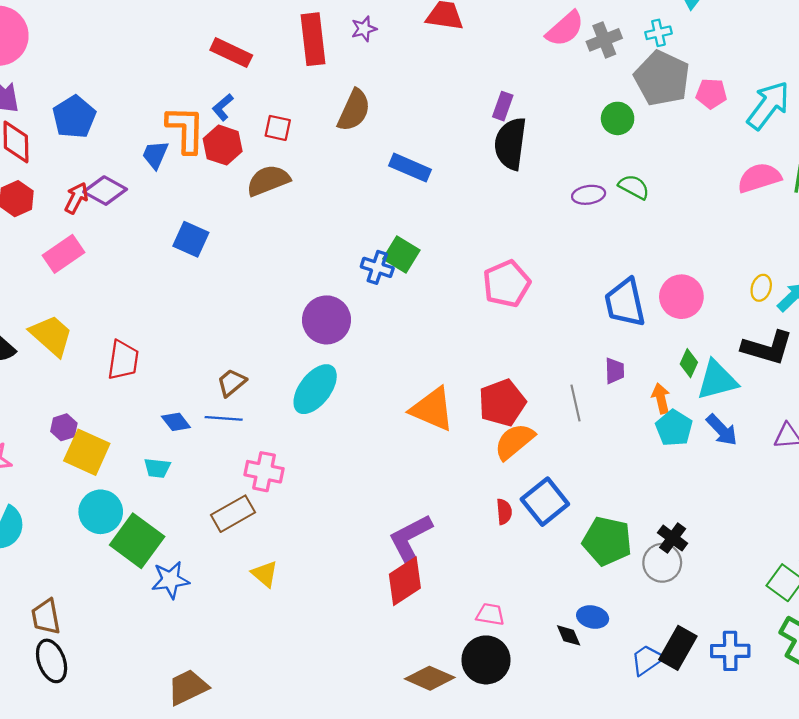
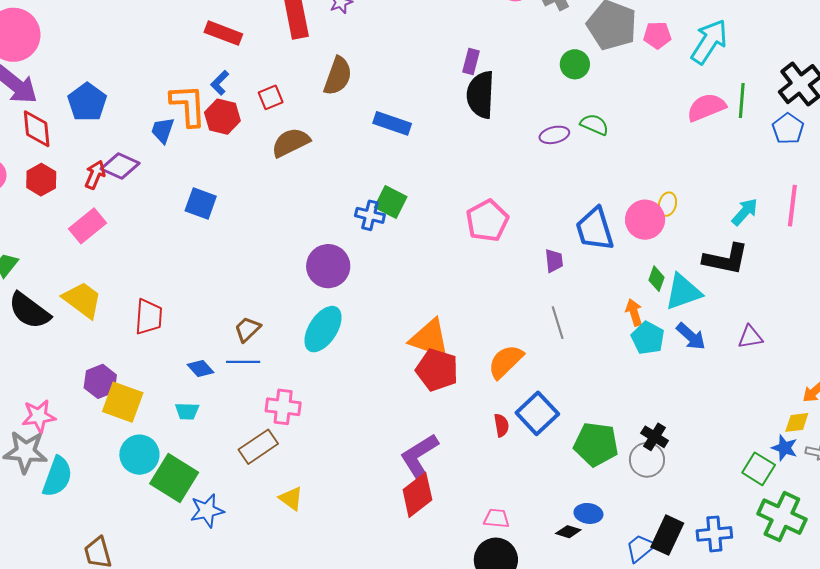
red square: (278, 128) -> (271, 97), turned -30
brown semicircle: (268, 180) -> (291, 142), moved
yellow ellipse: (761, 288) -> (667, 204), moved
purple trapezoid: (615, 371) -> (554, 261), moved
red pentagon: (502, 403) -> (437, 370), moved, turned -30
purple hexagon: (64, 427) -> (100, 381), size x1.4
black diamond: (569, 635) -> (568, 532), turned -45

